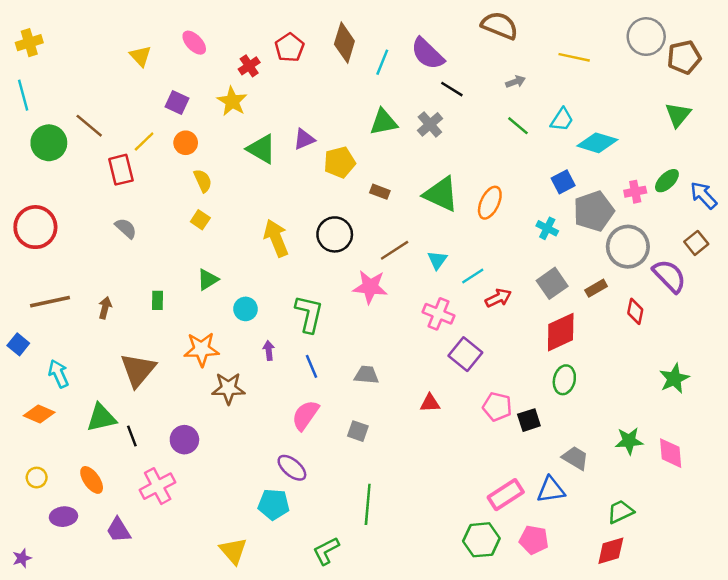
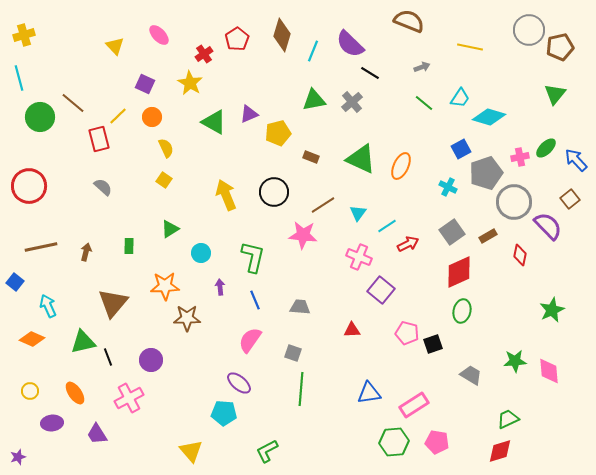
blue triangle: (551, 490) -> (369, 393), moved
green line: (368, 504) -> (301, 389), moved

